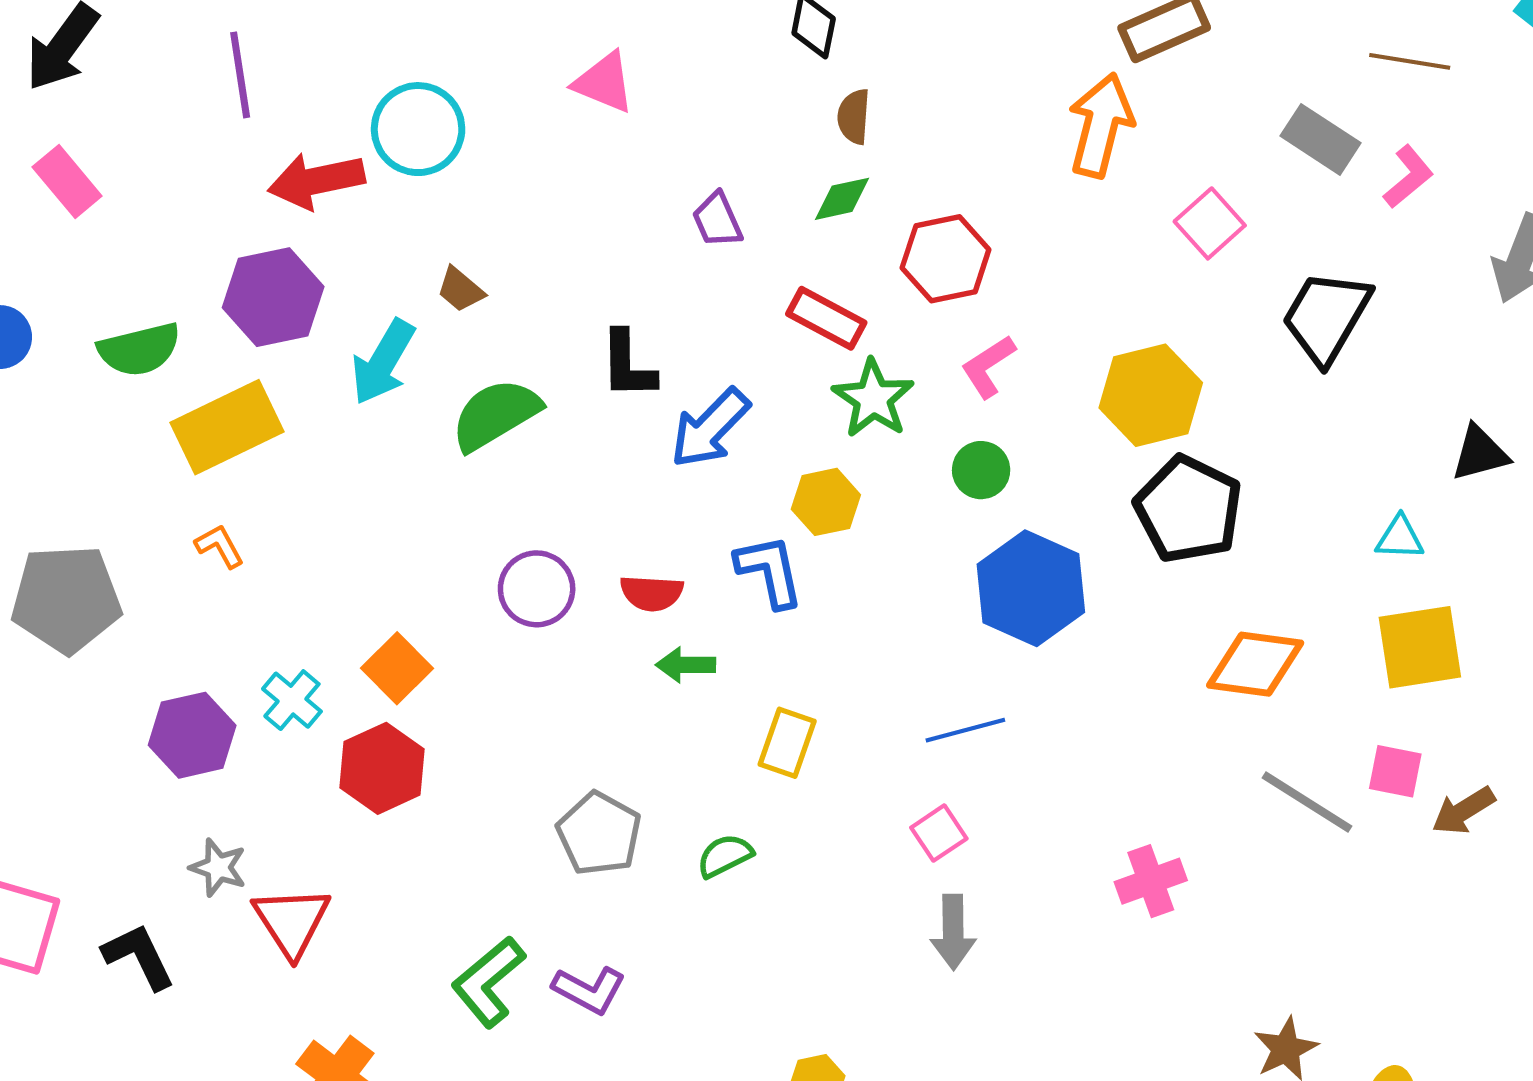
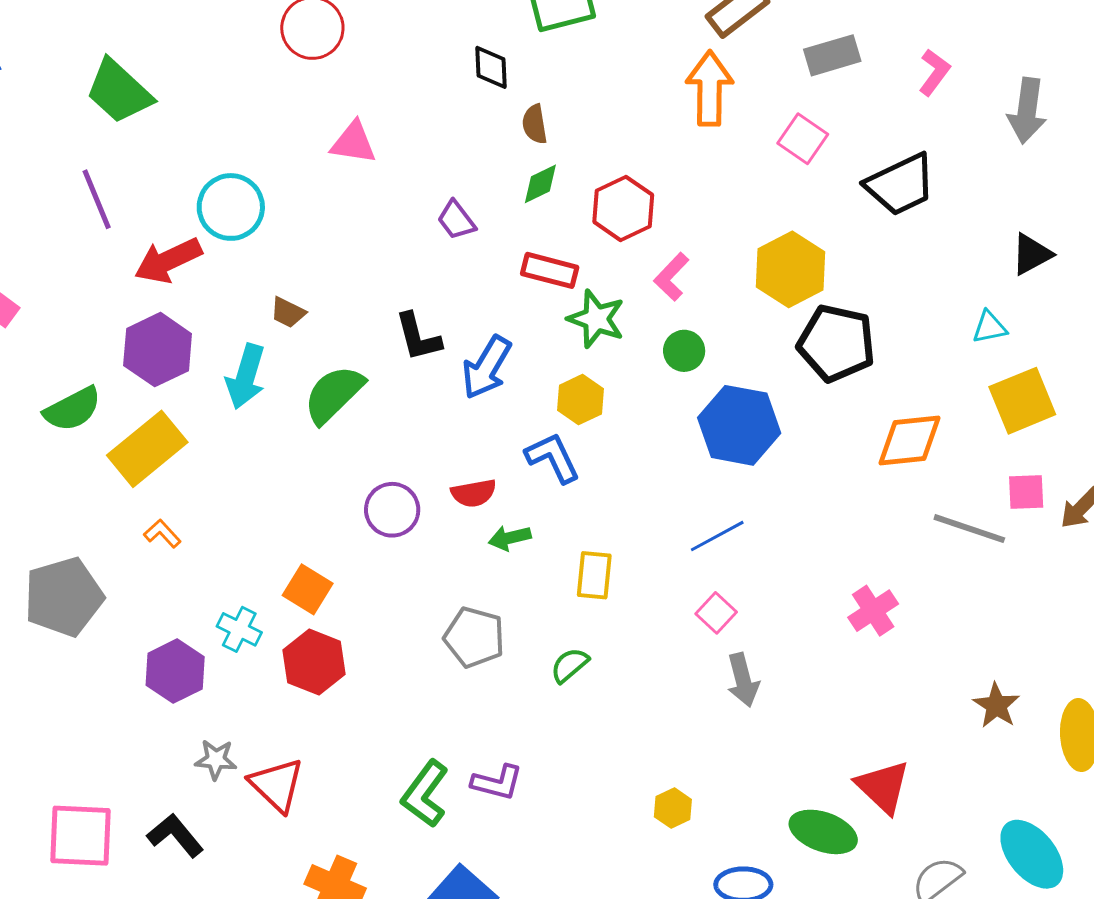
gray rectangle: (1320, 139) -> (832, 55), moved, turned -36
black trapezoid: (1326, 317) -> (900, 185), turned -132
gray pentagon: (599, 834) -> (474, 637), moved

